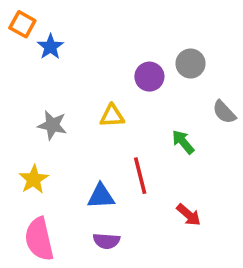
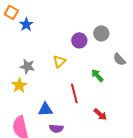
yellow triangle: (112, 116) -> (59, 61), turned -40
yellow star: (34, 179) -> (19, 85), moved
blue triangle: (101, 196) -> (45, 109), moved

